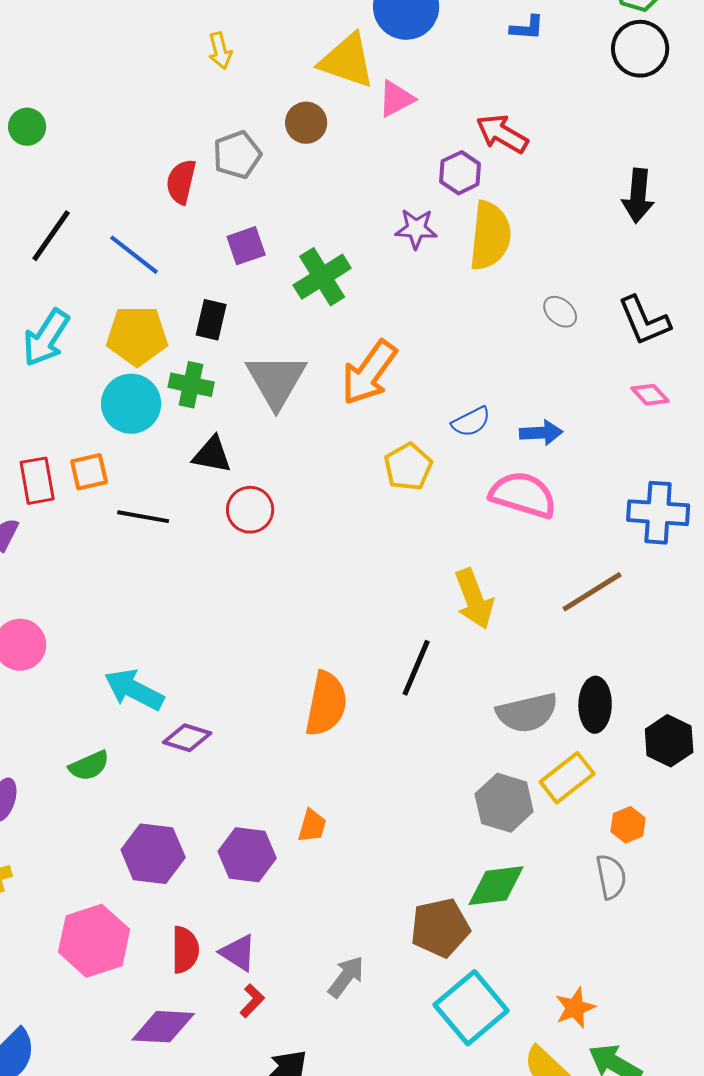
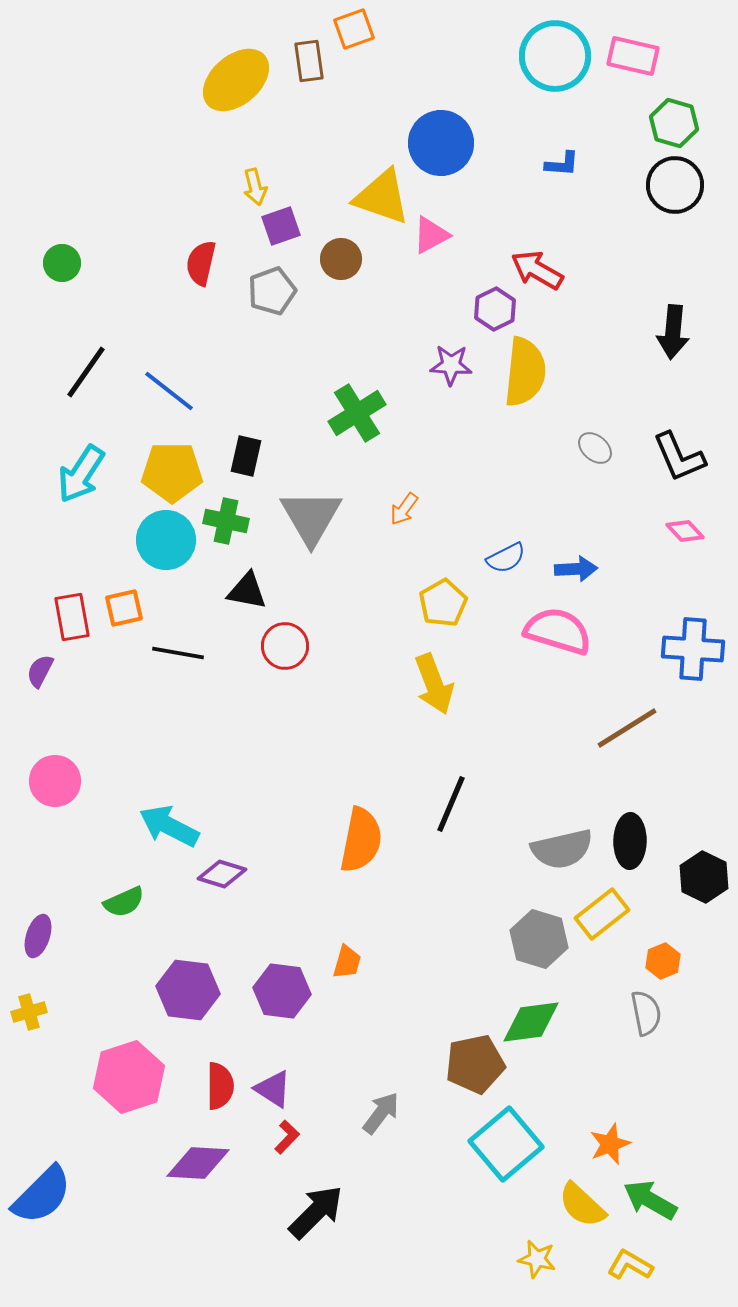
red semicircle: (181, 182) -> (201, 263), moved
purple square: (246, 246) -> (281, 226), moved
orange arrow: (369, 373) -> (404, 509), size x0.5
yellow arrow: (474, 599) -> (434, 684), moved

